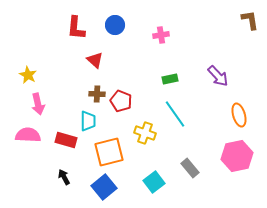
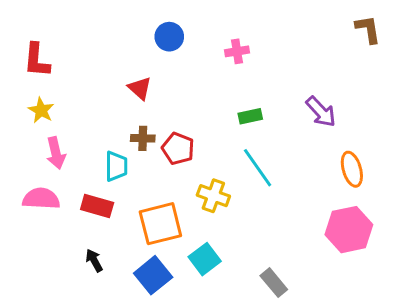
red L-shape: (76, 28) -> (37, 60), moved
cyan trapezoid: (88, 121) -> (116, 166), moved
gray rectangle: (190, 168) -> (274, 283), moved
cyan square: (154, 182) -> (205, 259), moved

